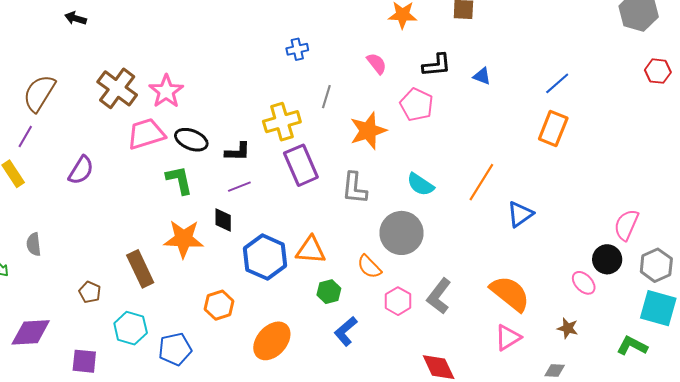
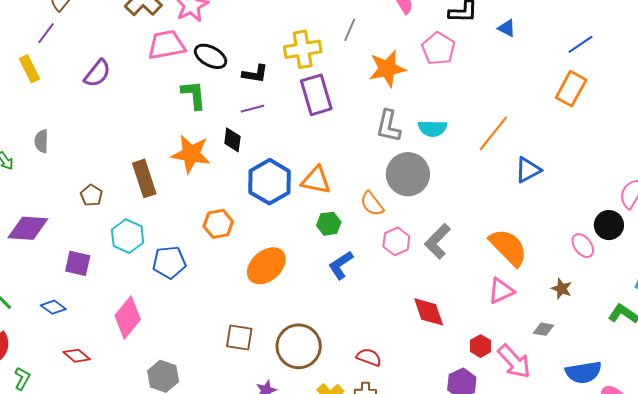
cyan semicircle: (420, 185) -> (433, 128), turned -40
gray L-shape: (354, 188) -> (389, 126), moved

